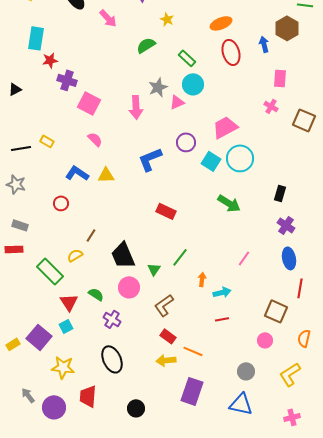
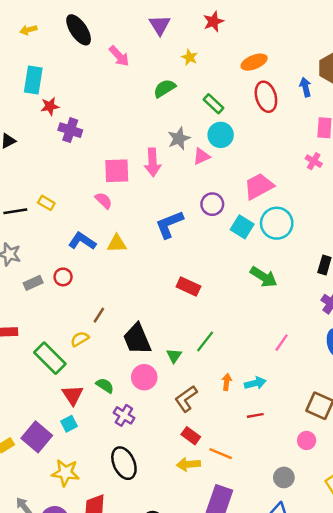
pink square: (89, 103) -> (117, 171), moved, turned -30
gray rectangle: (20, 225) -> (33, 283), moved, turned -42
orange arrow: (202, 279) -> (227, 382), moved

